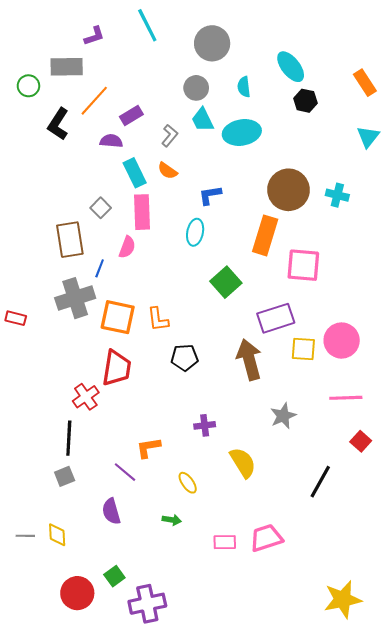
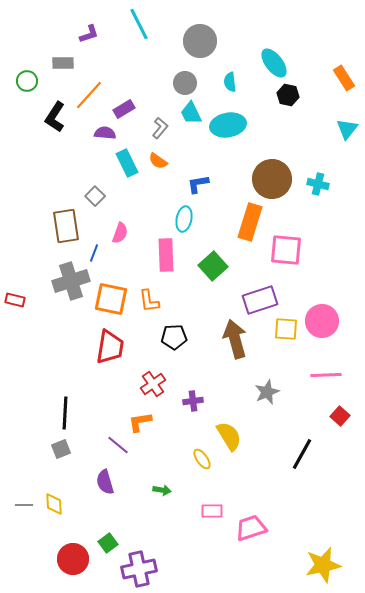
gray rectangle: (67, 67) -> (63, 63), size x0.7
pink rectangle: (142, 212) -> (166, 255), moved
red cross: (86, 397) -> (153, 384), moved
yellow ellipse: (188, 483) -> (202, 459), moved
pink trapezoid: (266, 538) -> (251, 528), moved

